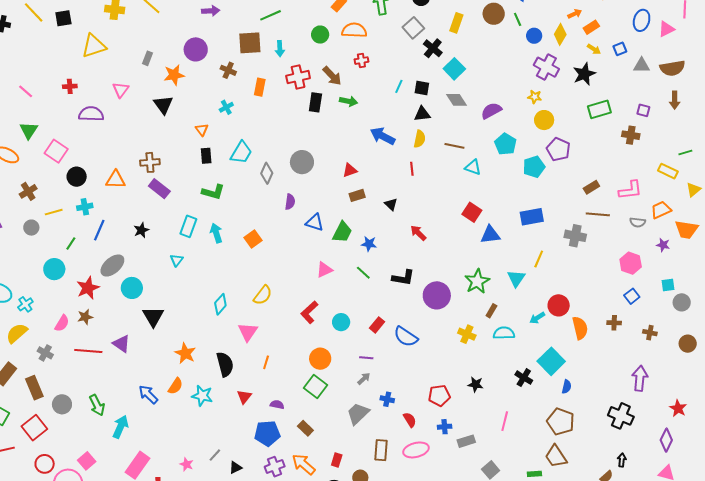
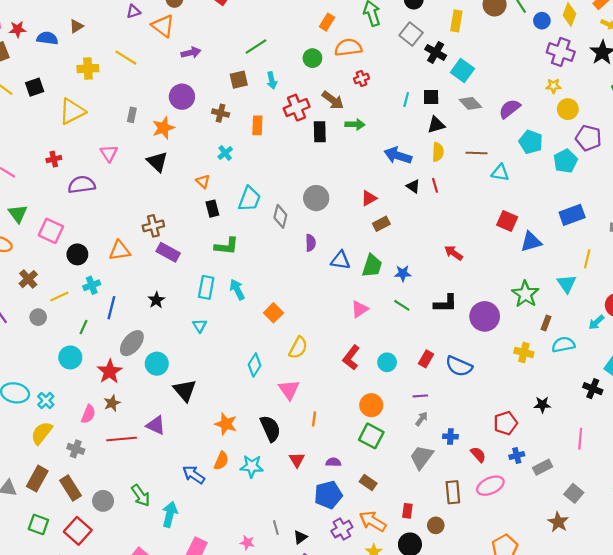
brown square: (250, 43) -> (239, 80), size x0.7
black triangle: (391, 204) -> (413, 186), moved
orange square: (253, 239) -> (273, 313), moved
gray line: (215, 455) -> (276, 528), turned -48

